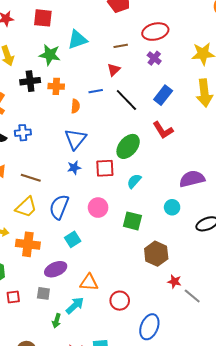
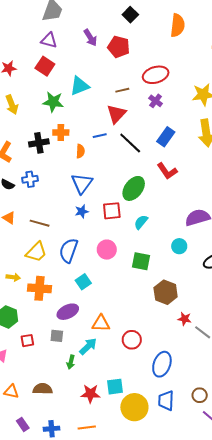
red square: (43, 18) -> (45, 66), turned 30
red triangle: (114, 70) -> (116, 114), size x1.5
black cross: (30, 81) -> (39, 143), moved

